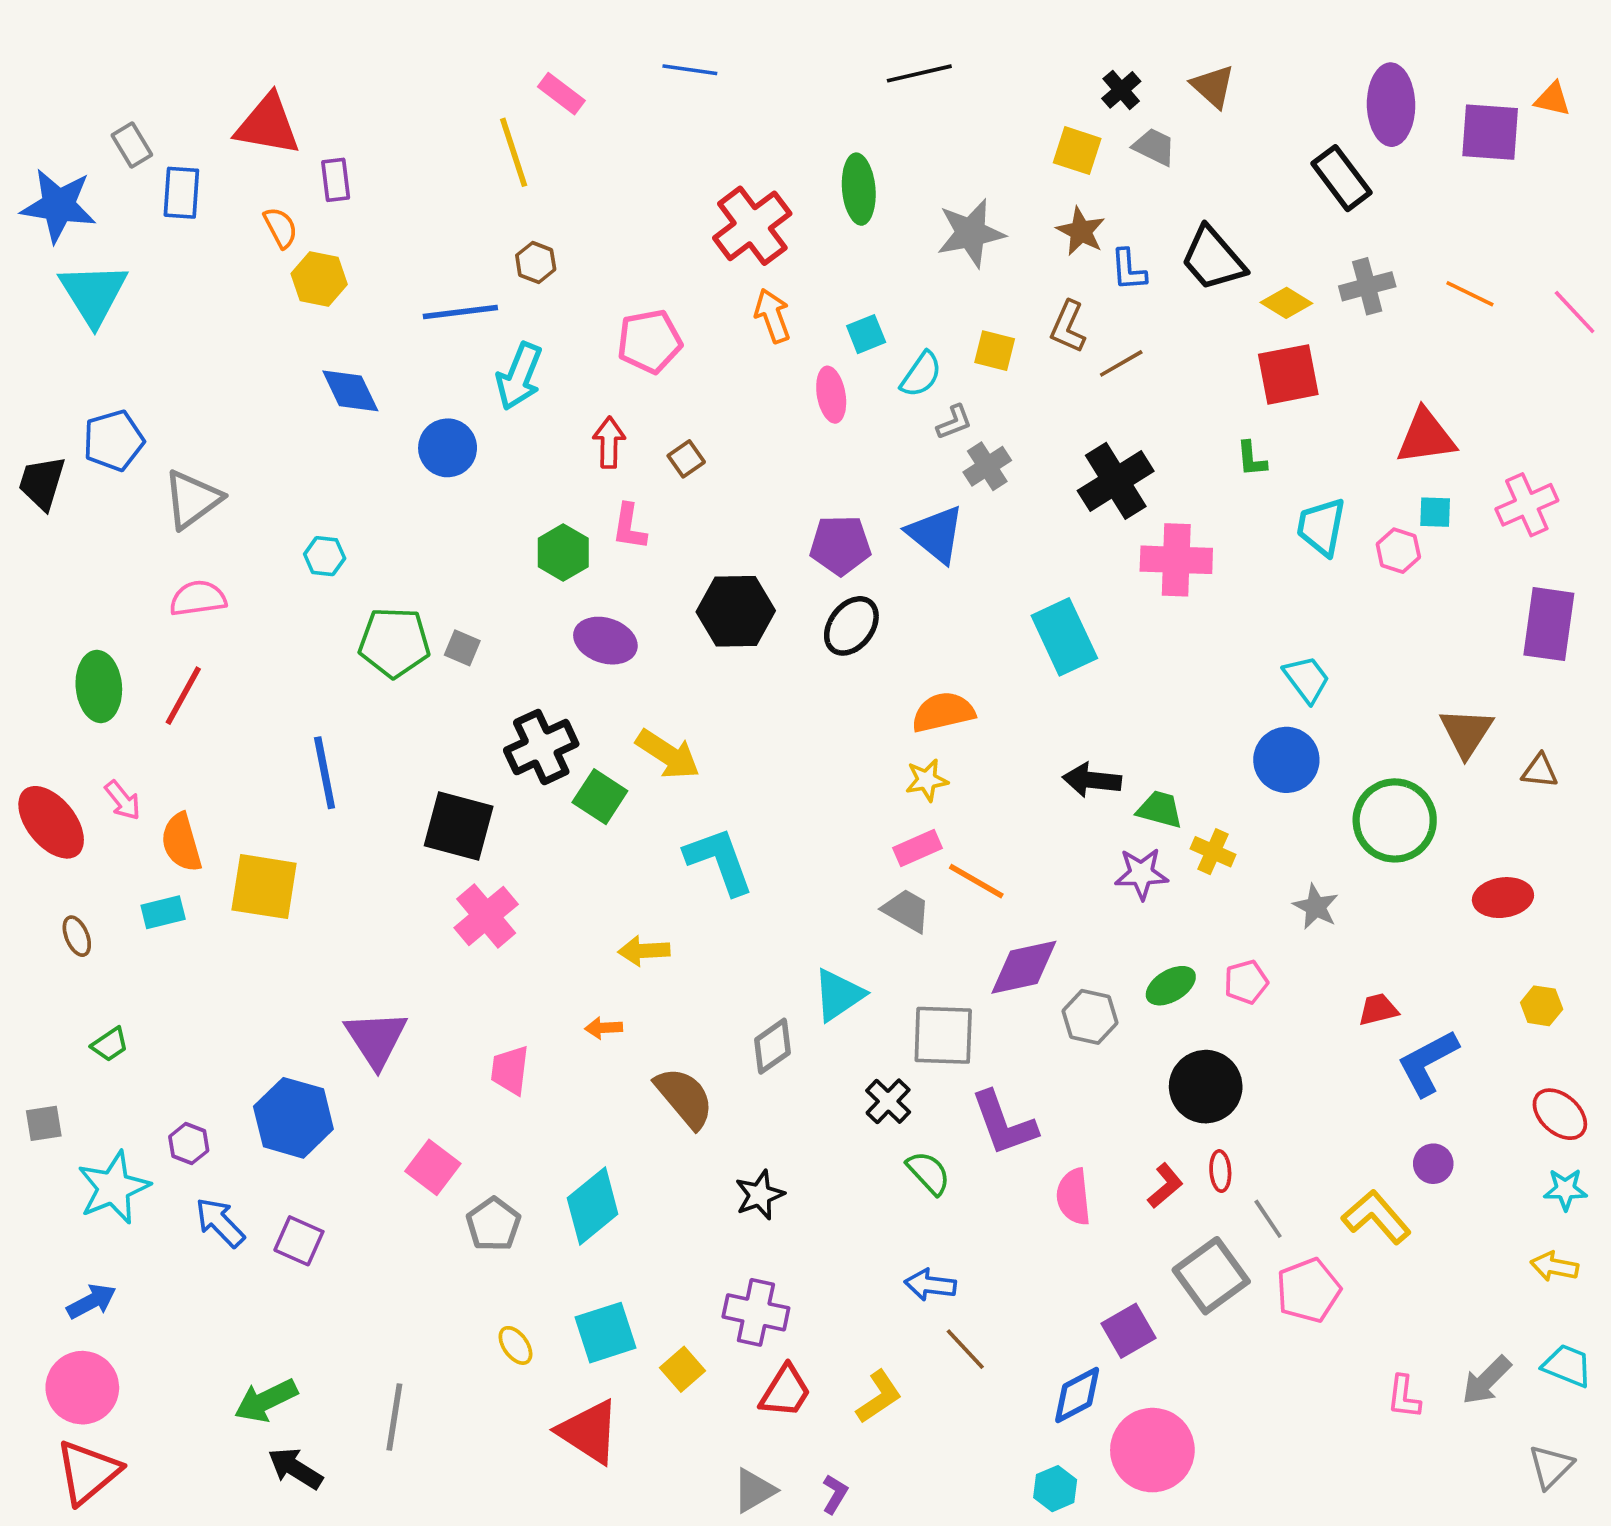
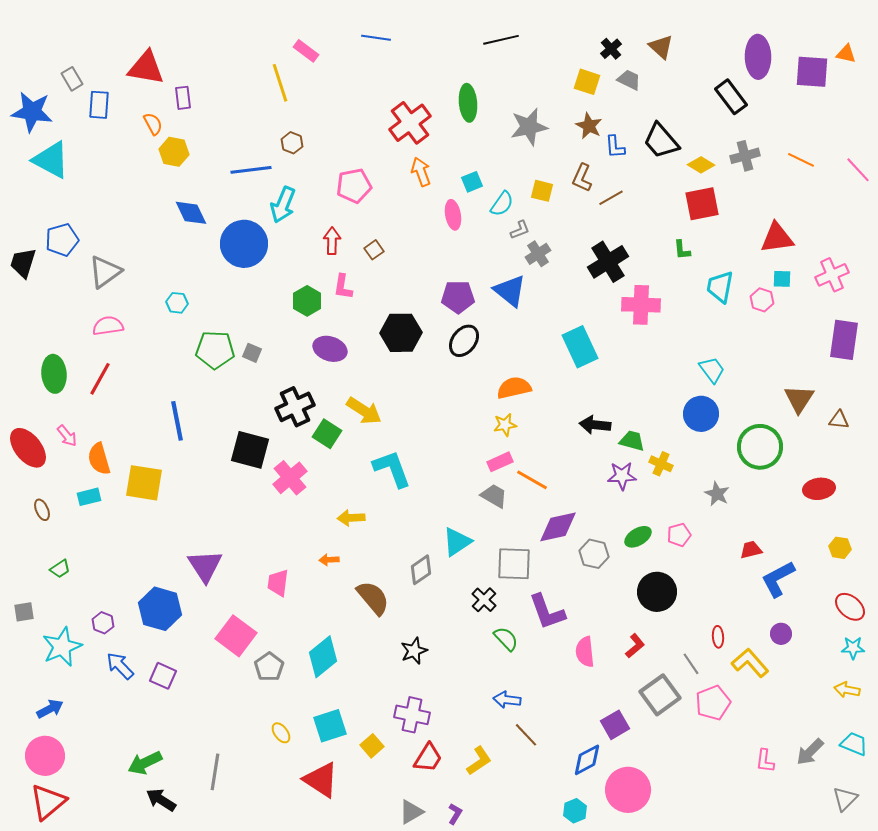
cyan triangle: (93, 294) -> (51, 160), turned -30
blue circle: (448, 448) -> (244, 244), size x1.5
pink cross: (486, 916) -> (290, 478), moved
pink square: (433, 1167) -> (236, 636), size x1.4
red ellipse: (1220, 1171) -> (718, 637), moved

